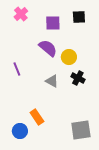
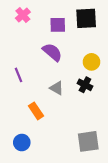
black square: (79, 17) -> (86, 18), size x1.5
yellow circle: (69, 57) -> (92, 62), moved
orange rectangle: (37, 117) -> (36, 111), moved

